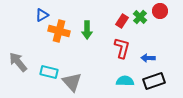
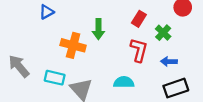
green cross: (140, 17) -> (163, 33), moved
orange cross: (59, 31) -> (73, 45), moved
cyan semicircle: (125, 81) -> (124, 82), moved

